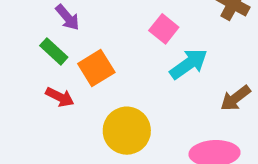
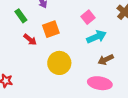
green rectangle: (54, 51) -> (21, 16), moved
brown arrow: (235, 98) -> (106, 60), moved

